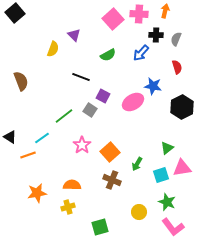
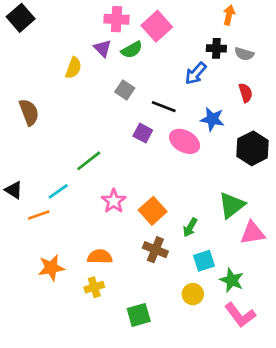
pink cross: (139, 14) -> (116, 19), moved
gray semicircle: (176, 39) -> (244, 54), turned -96
green semicircle: (108, 55) -> (132, 50), moved
black line: (81, 77) -> (164, 107), moved
pink ellipse: (133, 102) -> (185, 141), turned 60
gray square: (90, 110) -> (125, 90), moved
green triangle: (167, 148) -> (232, 205), size x1.5
cyan square: (161, 175) -> (204, 261), moved

